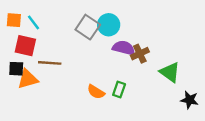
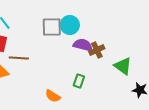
gray square: (88, 27) -> (52, 27), turned -35
orange semicircle: (96, 92) -> (53, 96), moved

